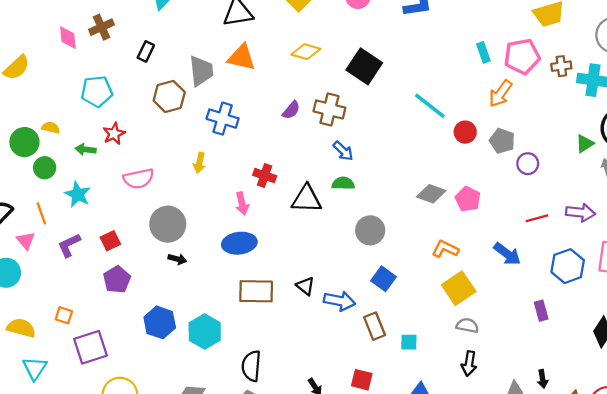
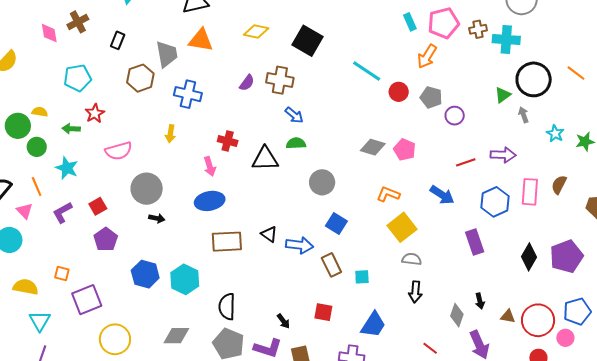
purple rectangle: (541, 311) -> (475, 242), size x1.4

